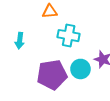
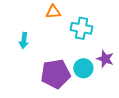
cyan cross: (69, 36) -> (82, 28), moved

